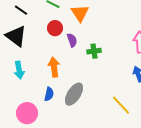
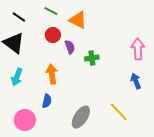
orange triangle: (80, 13) -> (78, 20), turned -30
cyan arrow: (19, 70) -> (17, 77), turned 30
gray ellipse: (74, 94) -> (81, 117), moved

